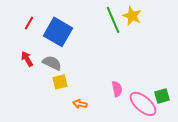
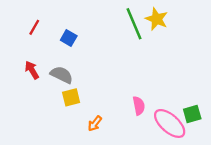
blue square: (58, 32) -> (69, 38), size x0.5
orange arrow: (80, 104) -> (95, 123), turned -64

